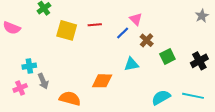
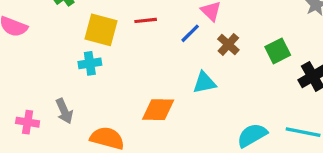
green square: (167, 57) -> (278, 51), moved
cyan cross: (29, 66) -> (90, 63), moved
pink cross: (20, 88) -> (28, 122), turned 32

